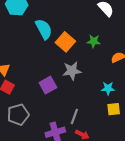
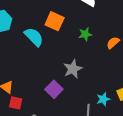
orange square: (65, 42) -> (55, 21), moved
cyan star: (108, 88) -> (103, 99), moved

